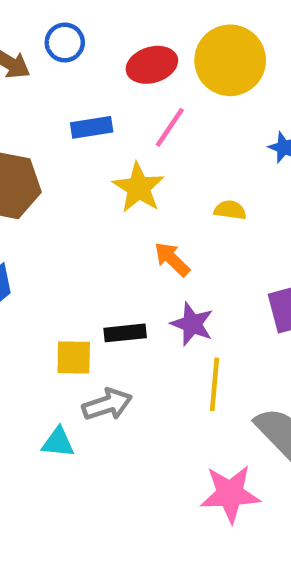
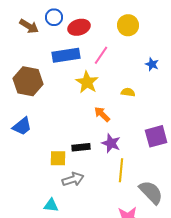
yellow circle: (230, 60) -> (128, 25), size x0.7
red ellipse: (152, 65) -> (79, 27), moved
blue rectangle: (92, 127) -> (66, 55), size x1.5
cyan triangle: (58, 442) -> (51, 205), moved

